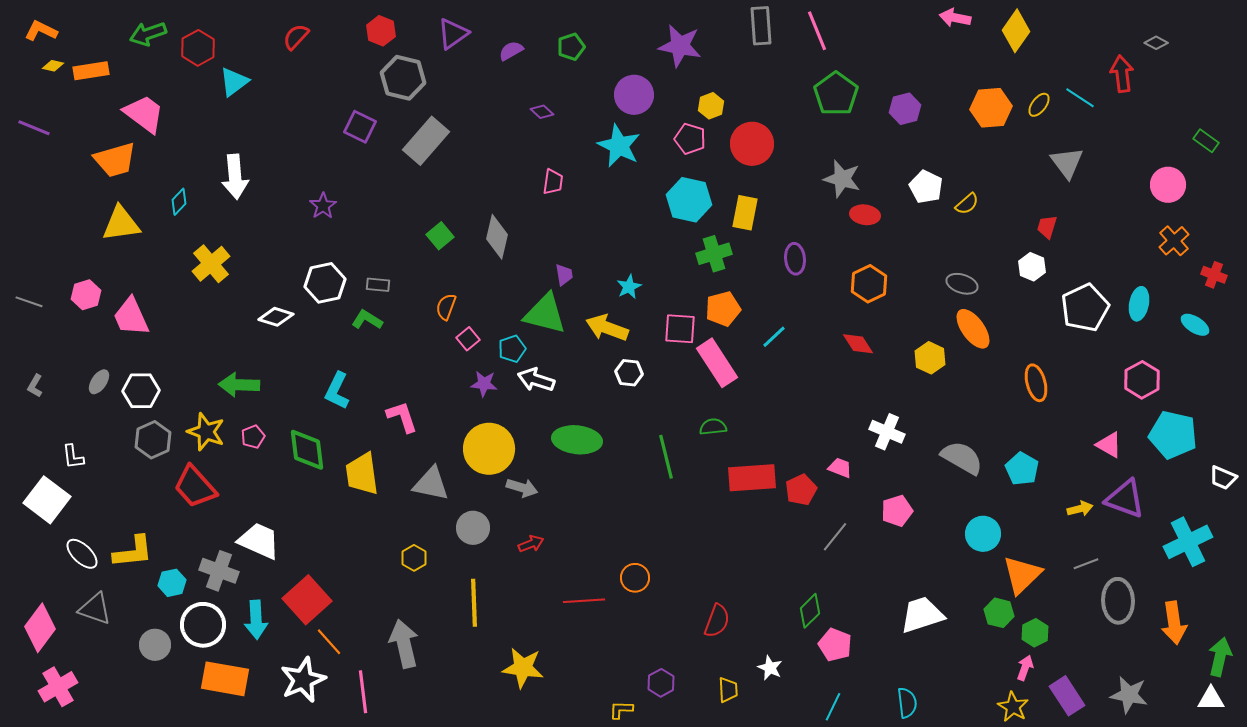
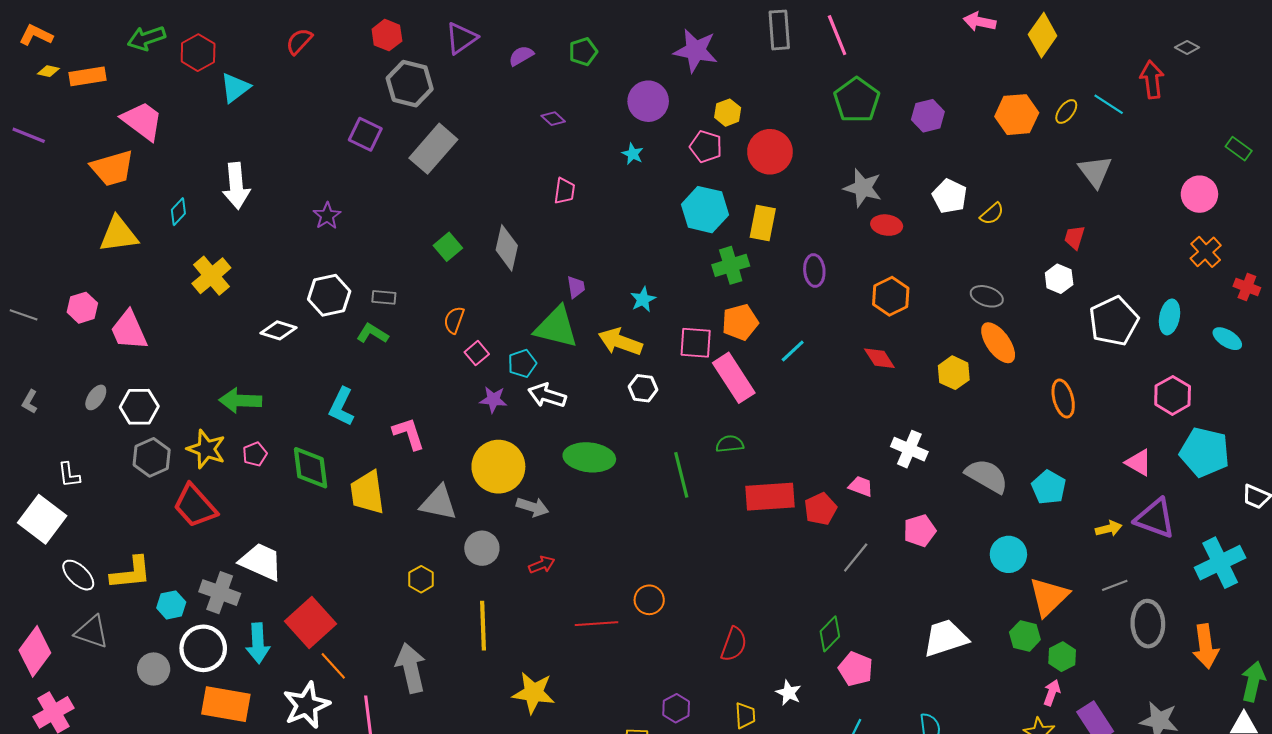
cyan star: (619, 146) -> (633, 154), size x0.5

